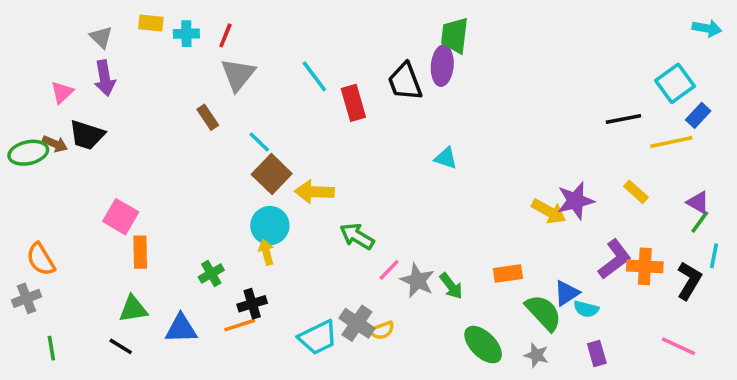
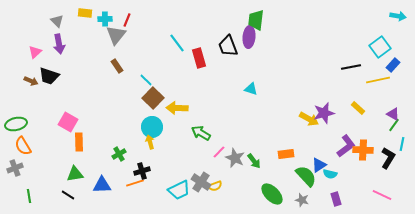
gray triangle: (238, 75) -> (116, 35), moved
green ellipse: (28, 153) -> (16, 124), moved

